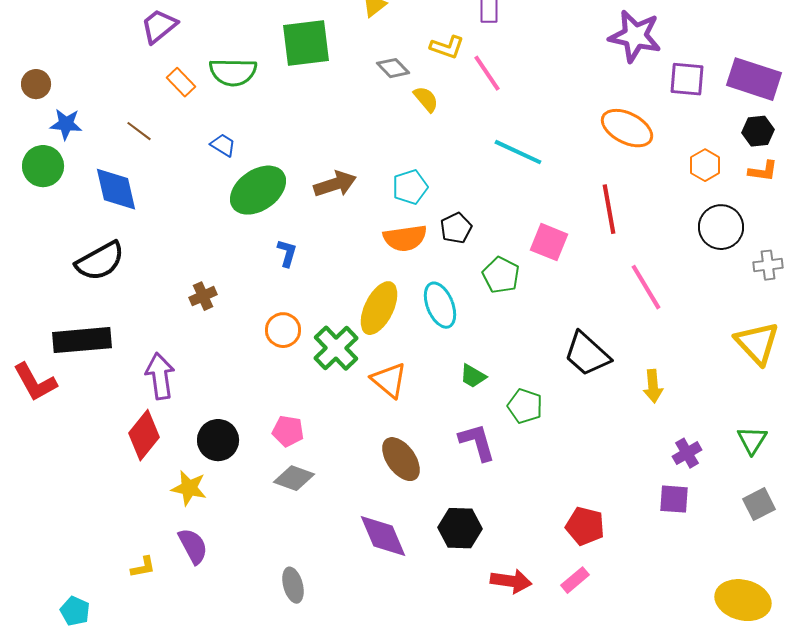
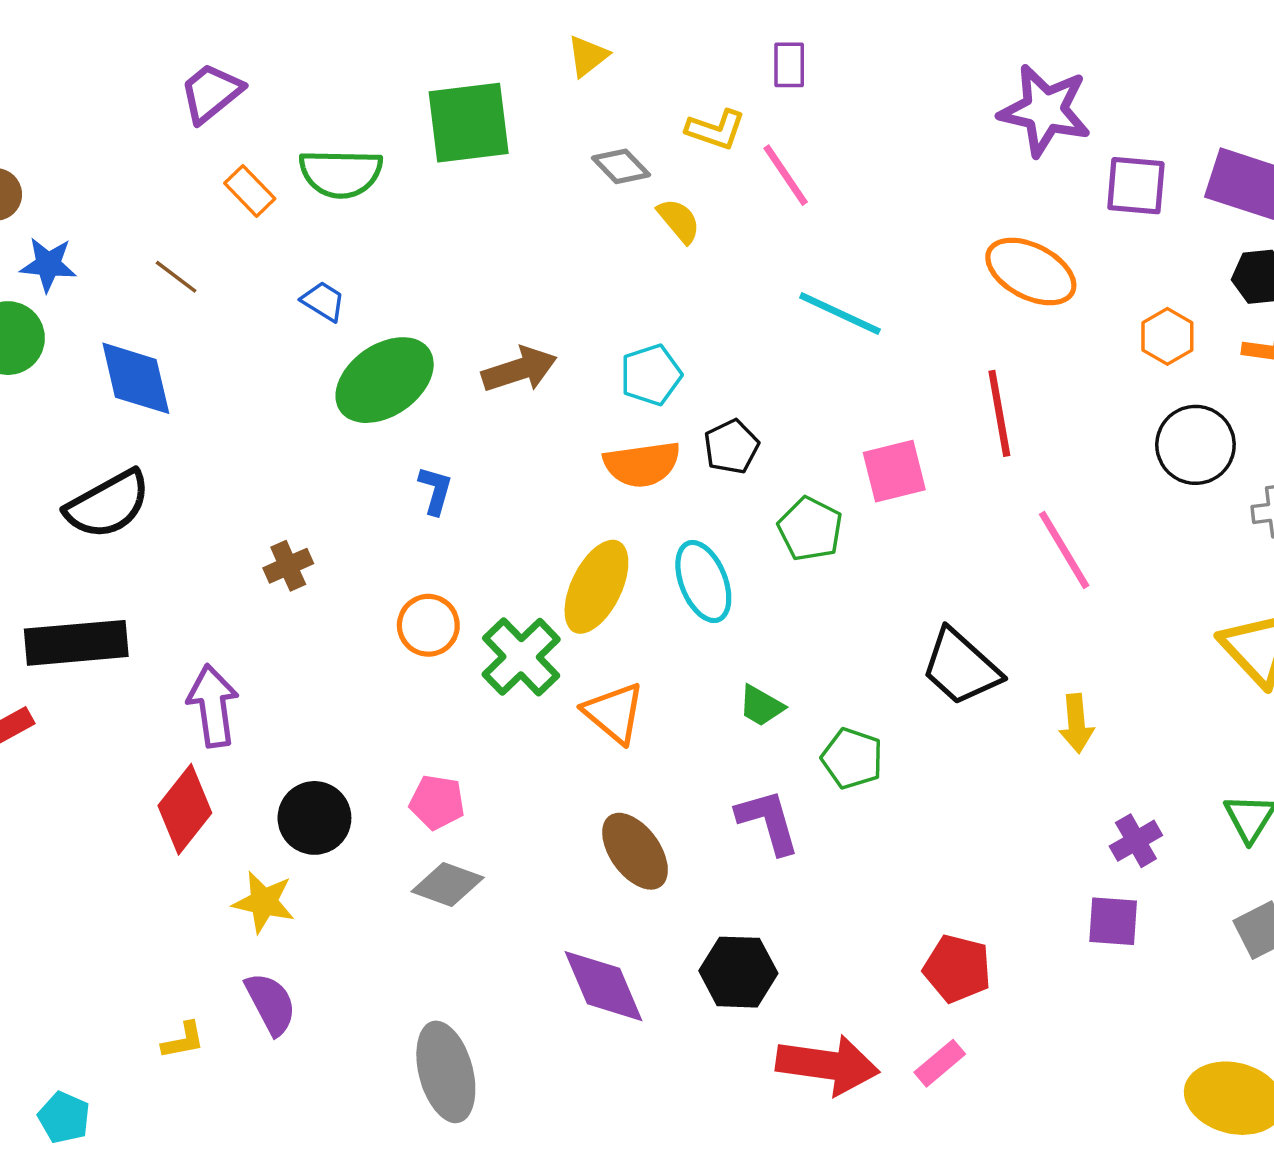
pink square: (549, 242) -> (894, 471), turned -36
red arrow: (511, 581) -> (828, 1065), size x1.4
gray ellipse: (293, 585) -> (446, 1072), size x1.6

